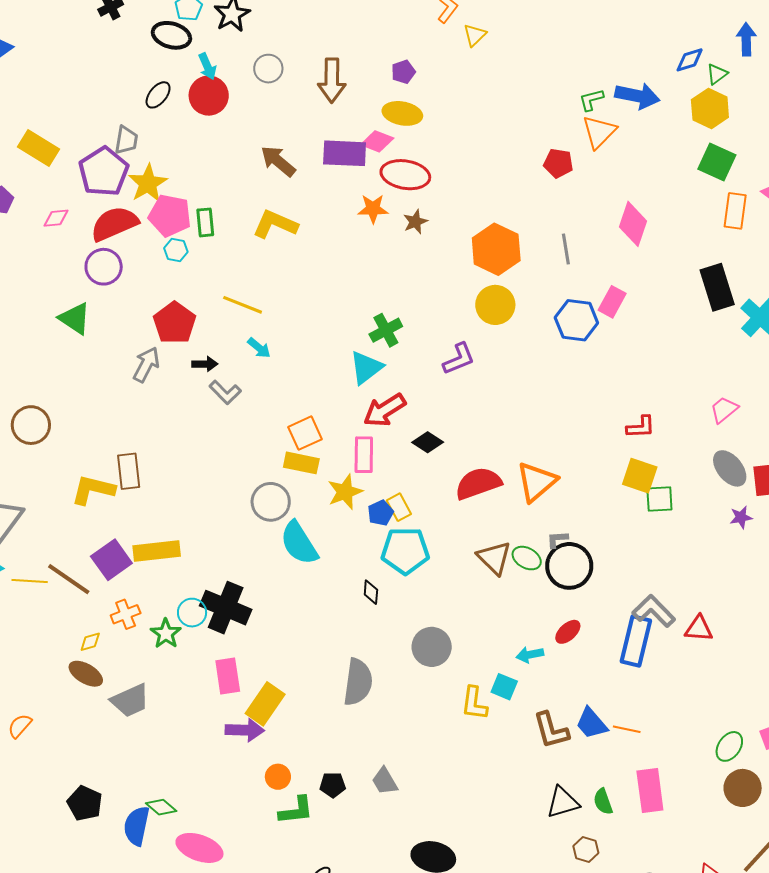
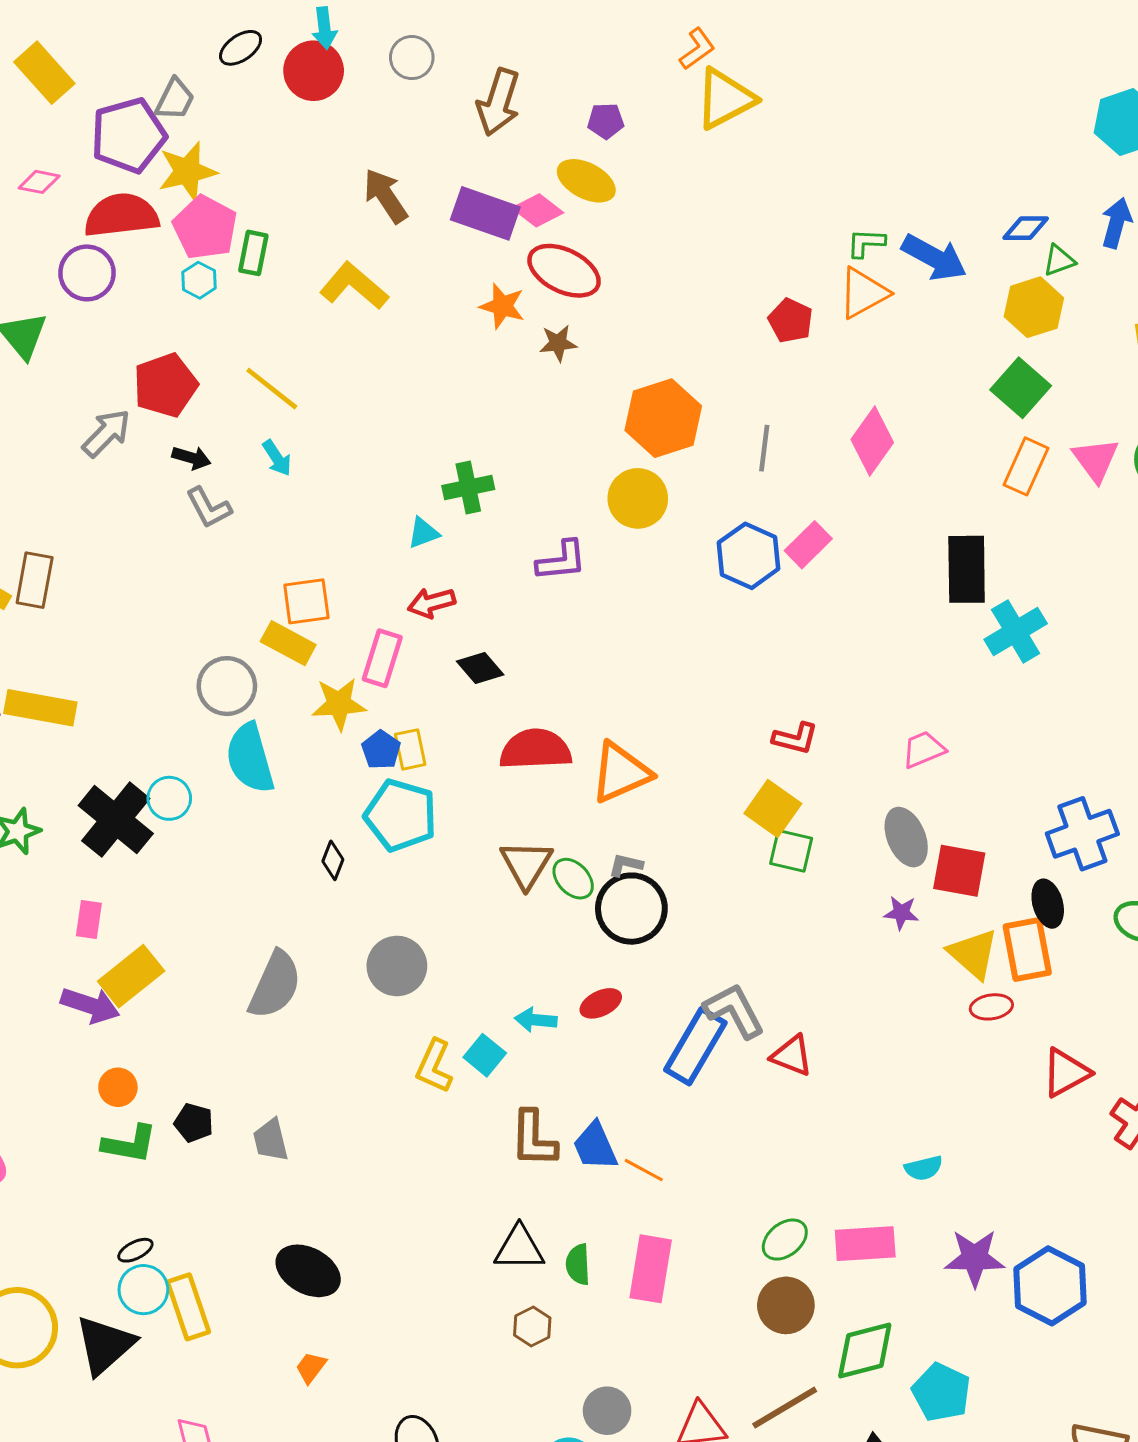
yellow triangle: (475, 35) -> (725, 99), size x1.8
cyan triangle: (366, 367) -> (423, 533), size x0.6
red arrow: (385, 410) -> (432, 603), size x0.7
blue pentagon: (380, 513) -> (381, 750), turned -30
cyan circle: (192, 613) -> (169, 798), moved
pink rectangle: (228, 676) -> (89, 920), size x0.7

